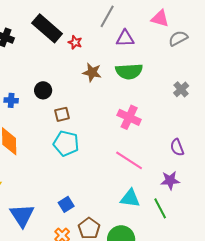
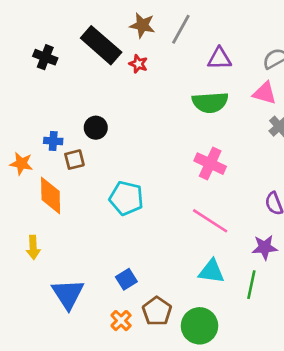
pink triangle: (160, 18) -> (265, 93), moved
purple triangle: (125, 38) -> (219, 59), moved
brown star: (92, 72) -> (142, 25), moved
brown square: (62, 114) -> (74, 160), moved
green line: (160, 208) -> (251, 285), turned 40

